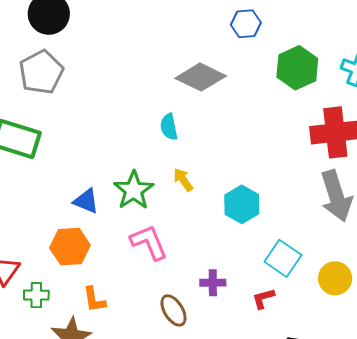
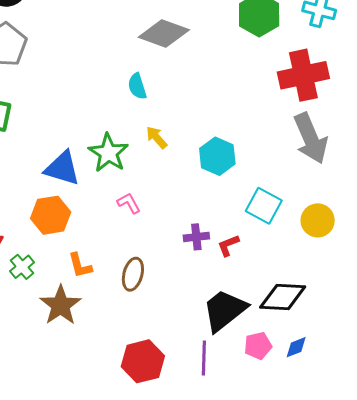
blue triangle: (86, 201) -> (62, 168), size x1.4
pink L-shape: (149, 242) -> (129, 203), size x0.6
green cross: (36, 295) -> (22, 267), turned -35
red L-shape: (263, 298) -> (228, 245), moved
brown ellipse: (173, 310) -> (133, 274), moved, turned 52

